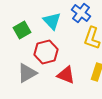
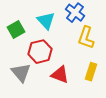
gray triangle: (27, 73) -> (21, 73), turned -40

